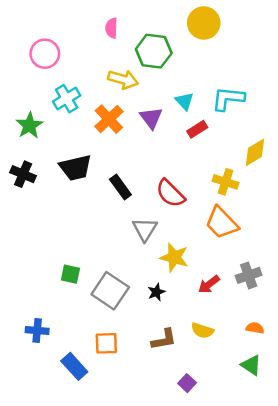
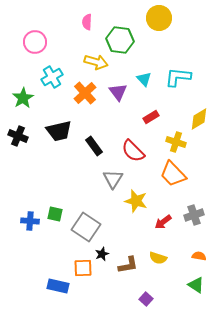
red rectangle: (197, 129) -> (151, 117), moved
black star: (156, 292) -> (102, 254), moved
blue cross: (37, 331) -> (30, 221), moved
blue rectangle: (74, 366) -> (58, 286), turned -35

